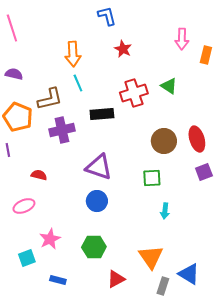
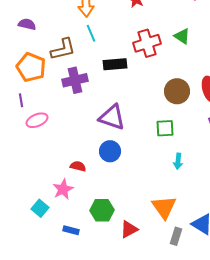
red semicircle: (39, 175) -> (78, 166), moved
pink ellipse: (24, 206) -> (37, 120), moved
green hexagon: (94, 247) -> (102, 210), moved
cyan square: (27, 258) -> (40, 208), turned -30

